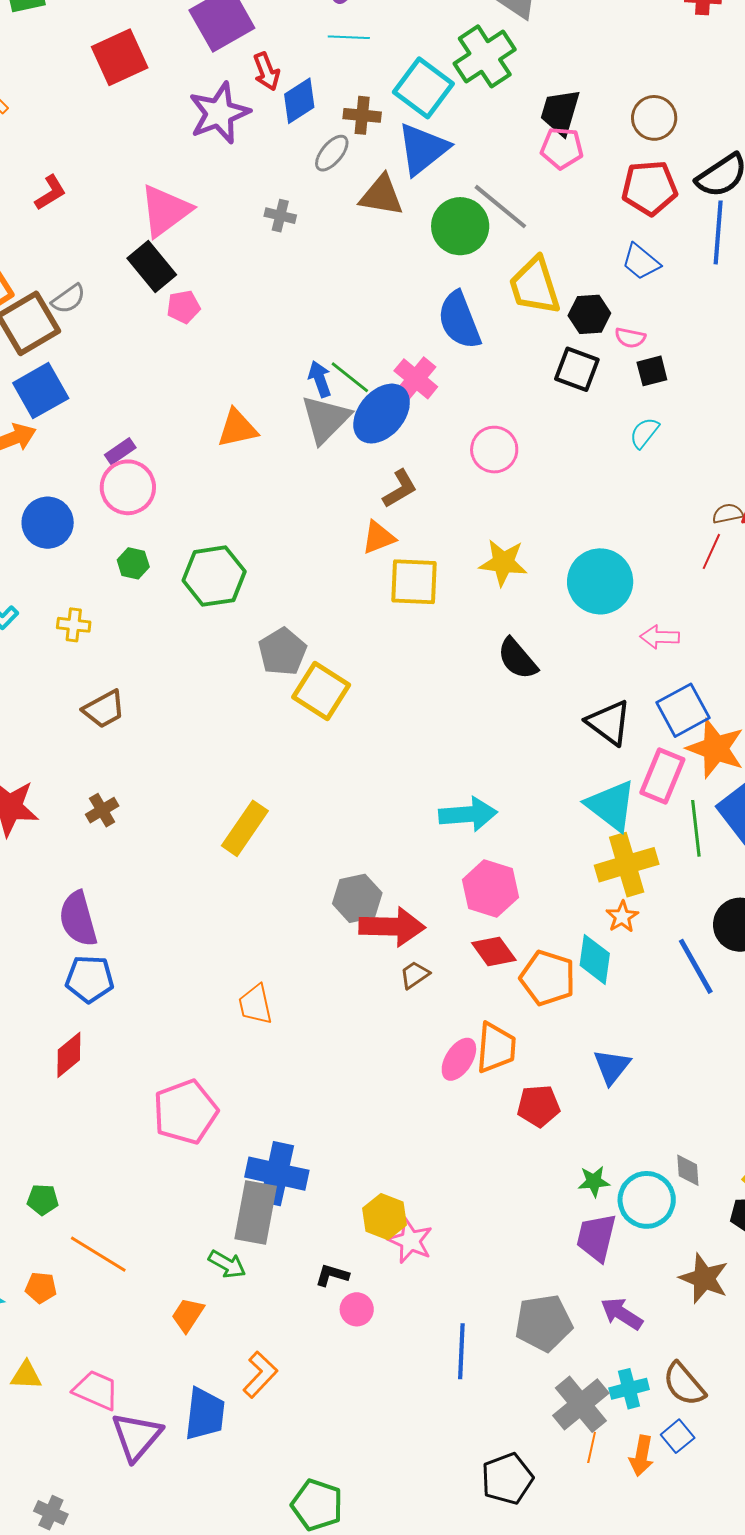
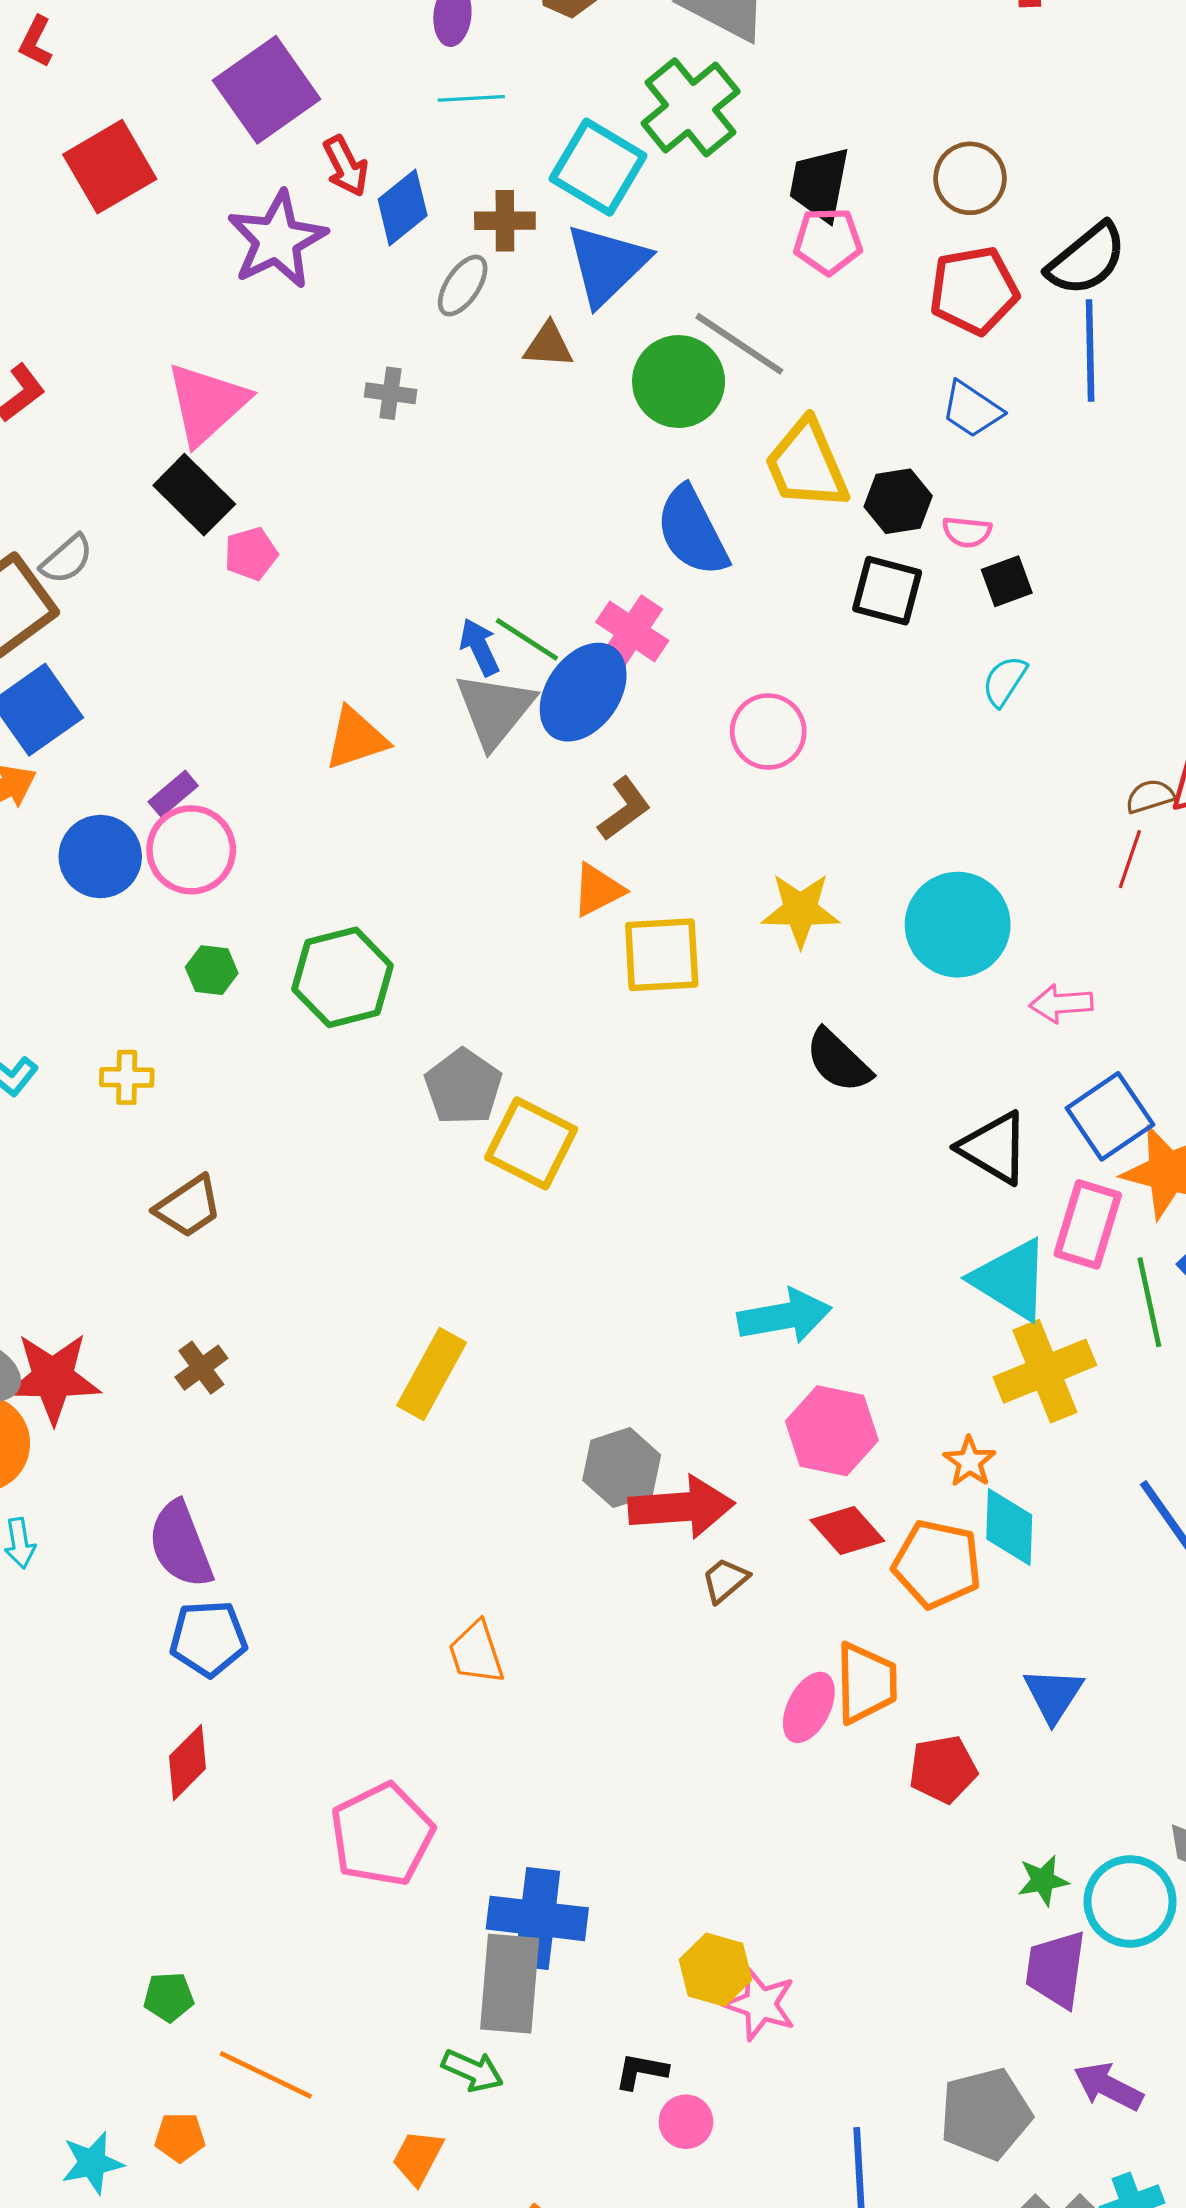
brown triangle: (381, 196) -> (548, 345), size x0.7
blue circle: (48, 523) -> (100, 857), moved
orange star: (622, 917) -> (970, 1462), moved

